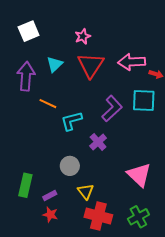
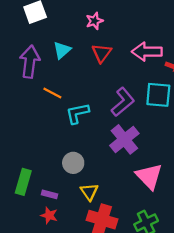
red triangle: (91, 65) -> (102, 53), size x0.7
purple cross: (98, 142) -> (124, 139), moved, size x1.5
purple rectangle: (50, 196) -> (49, 194), turned 40

